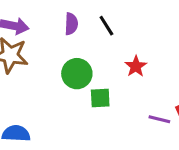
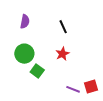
black line: (106, 26) -> (63, 27), moved
green square: (100, 98) -> (37, 71), turned 32

